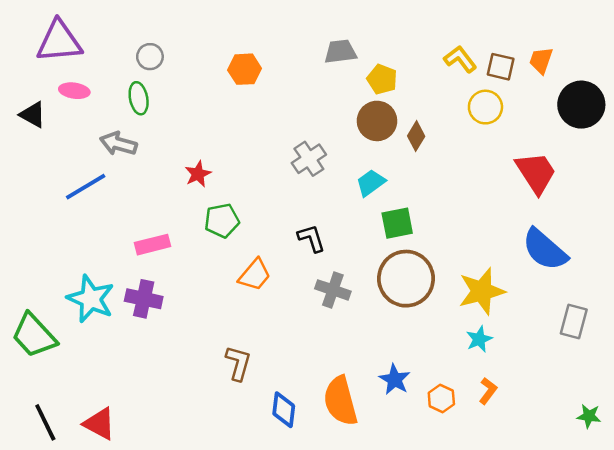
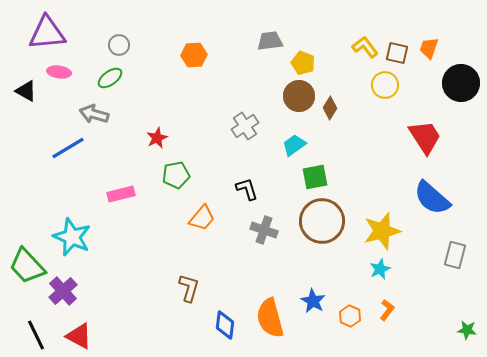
green ellipse: (139, 98) -> (110, 78), turned 65
purple cross: (144, 299) -> (63, 291), moved, turned 36

